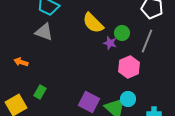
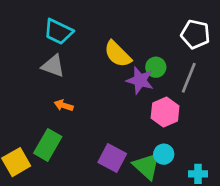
purple star: (110, 43) -> (140, 80), size x1.5
orange arrow: (21, 62) -> (64, 105), moved
green rectangle: (40, 92) -> (48, 145), size x1.6

